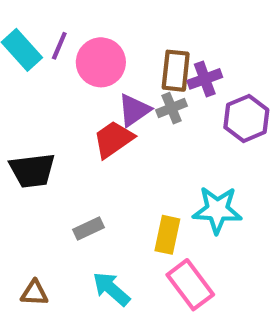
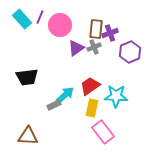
red trapezoid: (113, 139) -> (90, 86), moved
cyan arrow: (111, 289) -> (65, 95), moved, turned 96
brown triangle: (34, 293) -> (28, 136), size x1.5

